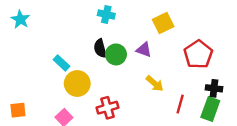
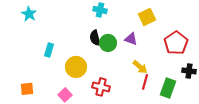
cyan rectangle: (62, 63) -> (49, 50), moved, turned 64
red line: (180, 104) -> (145, 82), moved
red cross: (107, 108) -> (101, 87), turned 30
green rectangle: (210, 109) -> (168, 88), moved

